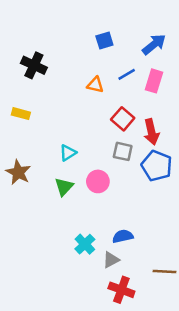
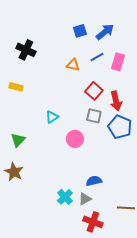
blue arrow: (154, 44) -> (105, 32), moved
brown star: (18, 172) -> (14, 172), moved
green triangle: (64, 187) -> (18, 140), moved
cyan cross: (85, 244) -> (65, 197), moved

